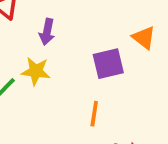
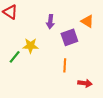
purple arrow: (47, 32) -> (50, 22), moved

